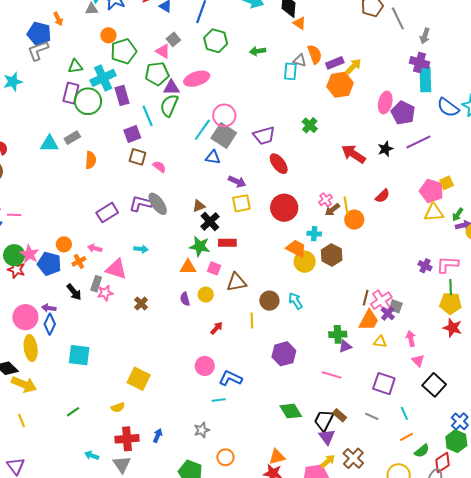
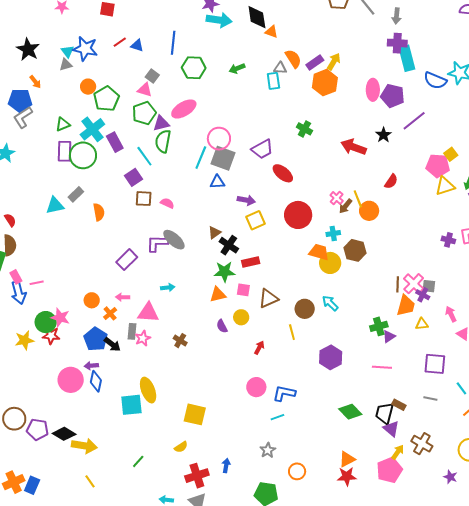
blue pentagon: (49, 264) -> (96, 339), moved, turned 30
yellow ellipse: (31, 348) -> (148, 390), moved

